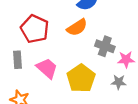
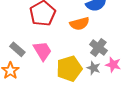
gray rectangle: (17, 60) -> (17, 49), moved, turned -63
gray star: (119, 82) -> (94, 68), moved

